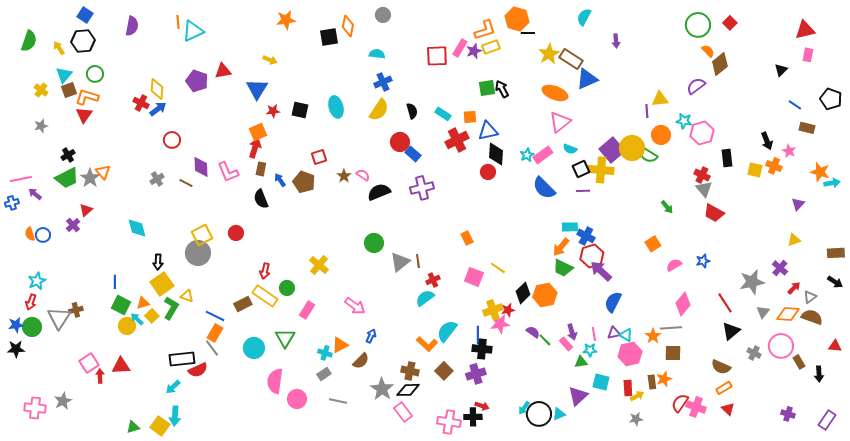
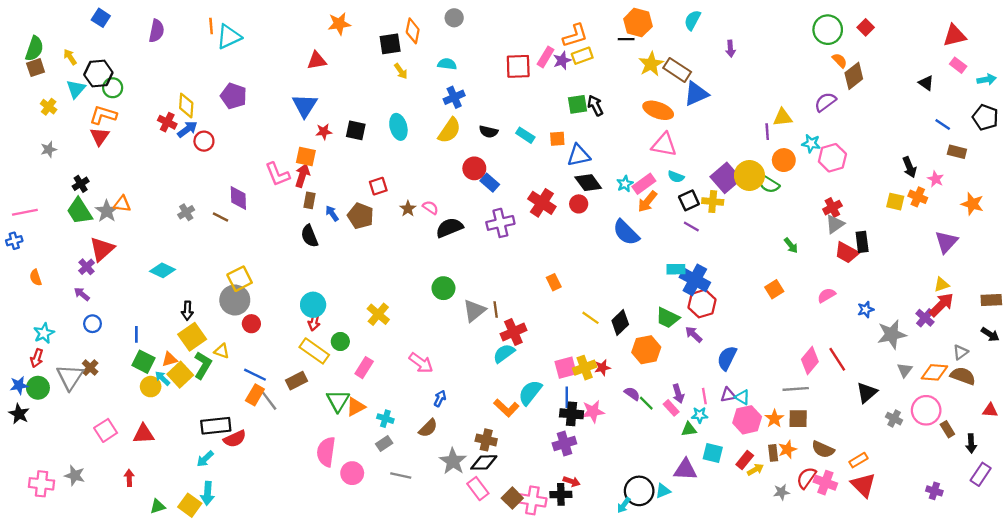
orange hexagon: (517, 19) -> (638, 23), moved
black hexagon: (83, 41) -> (98, 74), moved
pink rectangle: (808, 55) -> (958, 65), turned -64
yellow arrow: (270, 60) -> (401, 71), moved, turned 32
black triangle: (781, 70) -> (926, 83), turned -40
red triangle: (223, 71) -> (317, 60), moved
brown square: (69, 90) -> (36, 68), moved
black semicircle: (412, 111) -> (489, 132), turned 119
pink triangle: (560, 122) -> (664, 145), turned 50
orange square: (258, 132) -> (306, 157), turned 36
red circle: (172, 140) -> (204, 141), moved
red cross: (457, 140) -> (542, 203), moved, turned -30
black diamond: (496, 154) -> (588, 183), turned -40
black rectangle: (727, 158) -> (862, 242), moved
yellow cross: (601, 170) -> (713, 202), size x0.7
orange triangle: (103, 172) -> (122, 204), turned -42
pink L-shape: (228, 172) -> (277, 174), moved
red cross: (702, 175) -> (832, 208), turned 35
green trapezoid: (67, 178) -> (79, 211), turned 85
cyan arrow: (832, 183) -> (987, 79), moved
blue semicircle: (544, 188) -> (626, 232), moved
gray triangle: (704, 189) -> (835, 224), turned 36
purple line: (583, 191) -> (691, 226), turned 32
purple arrow: (35, 194) -> (82, 294), moved
purple triangle: (798, 204) -> (946, 242), size x1.5
red triangle: (86, 210) -> (102, 249), size x1.6
cyan diamond: (137, 228) -> (162, 270), turned -50
red circle: (236, 233) -> (251, 324), moved
blue circle: (43, 235) -> (92, 324), moved
blue cross: (586, 236) -> (695, 280), size x1.4
orange arrow: (561, 247) -> (647, 202), moved
blue star: (703, 261) -> (866, 309), moved
pink semicircle: (674, 265) -> (827, 295), moved
purple arrow: (601, 271) -> (694, 334), moved, size x0.7
pink square: (474, 277) -> (566, 368), moved, turned -36
red cross: (433, 280) -> (513, 332), size x1.5
red arrow: (794, 288) -> (942, 305), moved, size x1.6
black diamond: (523, 293) -> (620, 323), moved
red line: (725, 303) -> (837, 359), moved
brown rectangle: (243, 304) -> (296, 381), moved
brown cross: (76, 310) -> (90, 368), turned -32
yellow square: (152, 316) -> (180, 375), size x1.5
pink star: (500, 324) -> (593, 411), moved
orange star: (653, 336) -> (774, 419), moved
orange triangle: (340, 345) -> (356, 407), moved
gray line: (212, 348) -> (269, 401), moved
cyan circle: (254, 348) -> (313, 305), moved
black star: (16, 349) -> (19, 414), turned 30
brown semicircle: (721, 367) -> (823, 449), moved
brown square: (444, 371) -> (512, 498), moved
red arrow: (100, 376) -> (129, 478), moved
red rectangle: (628, 388) -> (745, 460), turned 42
purple triangle: (578, 396) -> (685, 470), turned 45
gray star: (63, 401) -> (75, 476), turned -30
cyan arrow: (524, 408) -> (624, 505), moved
red triangle: (728, 409) -> (863, 485), size x1.6
gray star: (636, 419) -> (781, 492), moved
purple rectangle: (827, 420) -> (981, 474), moved

